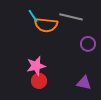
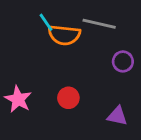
pink star: (36, 66) -> (18, 99), moved, turned -30
red circle: (39, 81) -> (68, 98), moved

